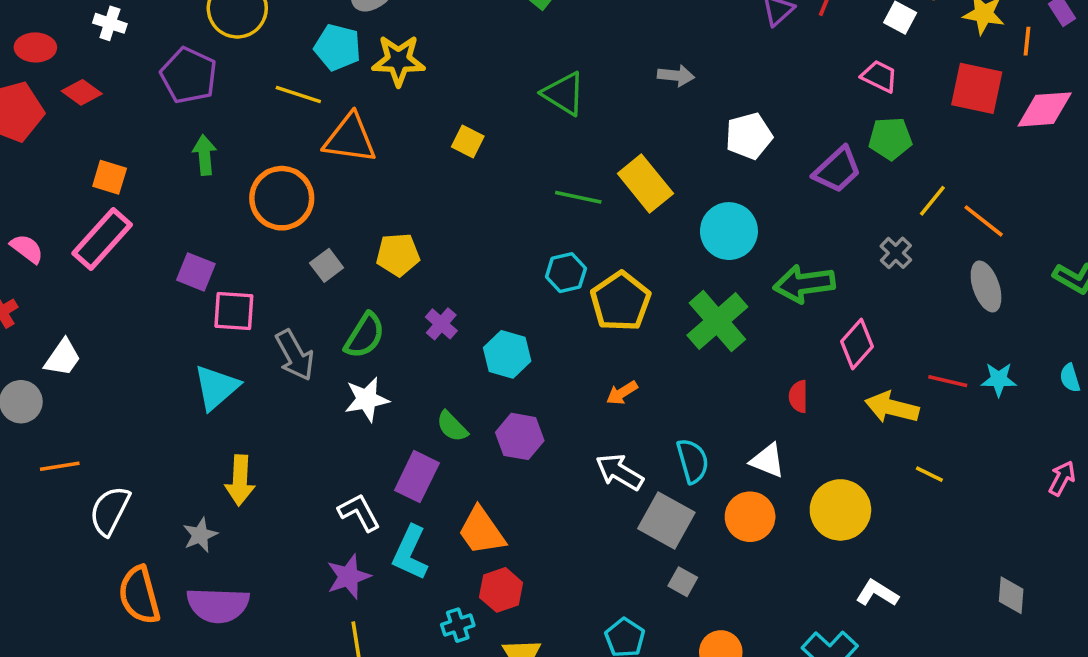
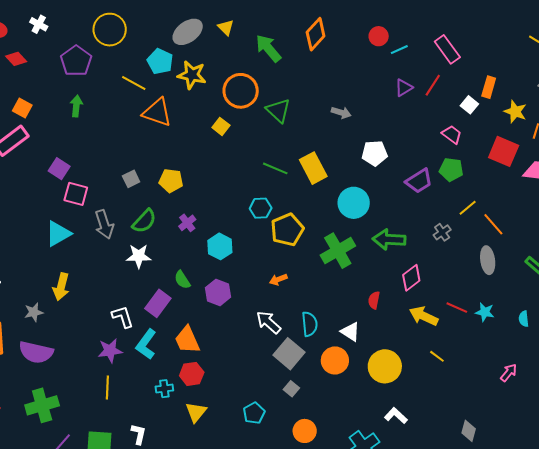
orange circle: (282, 198) -> (241, 91), moved

